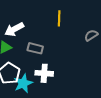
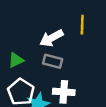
white arrow: (14, 29) -> (51, 38), moved

